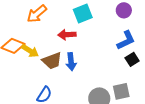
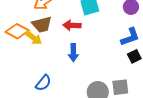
brown trapezoid: (52, 61) -> (42, 25), moved

